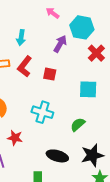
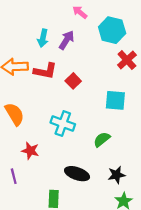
purple arrow: (60, 44) -> (67, 40), moved
red L-shape: (25, 67) -> (45, 71), turned -120
red square: (50, 74) -> (73, 81), turned 32
black star: (92, 155) -> (117, 175), size x0.7

